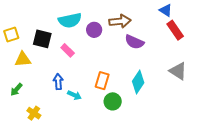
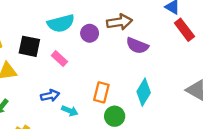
gray triangle: (178, 71) -> (196, 90), moved
blue arrow: (58, 82) -> (50, 96), turned 84

